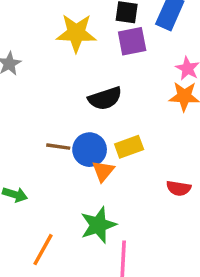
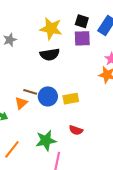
black semicircle: (105, 98) -> (50, 54), moved
orange triangle: (103, 171) -> (21, 103), moved
red semicircle: (179, 188) -> (76, 130), moved

